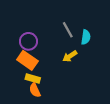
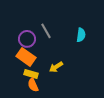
gray line: (68, 30) -> (46, 31), moved
yellow arrow: (70, 56) -> (56, 67), moved

